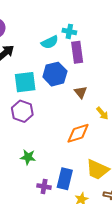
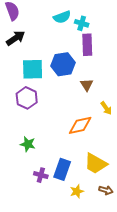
cyan semicircle: (50, 42) -> (62, 17), moved

